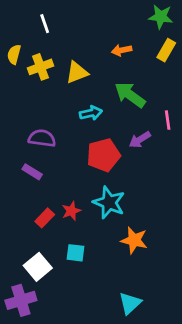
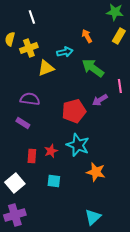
orange arrow: (122, 50) -> (87, 36), turned 72
yellow triangle: (77, 73) -> (46, 68), moved
cyan arrow: (91, 113) -> (65, 52), moved
red rectangle: (45, 218) -> (32, 156), turned -40
white square: (38, 267) -> (15, 183), moved

